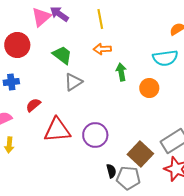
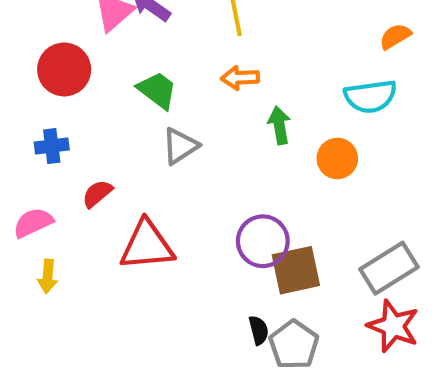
purple circle: (95, 135) -> (263, 241), moved
brown square: (140, 154) -> (296, 270), moved, turned 35
gray pentagon: (128, 178) -> (294, 345), turned 30

